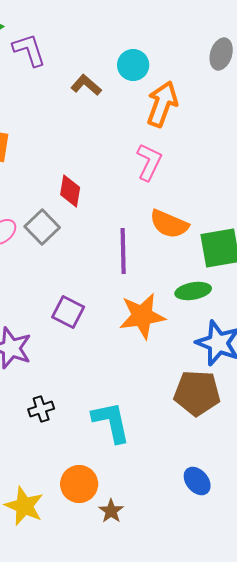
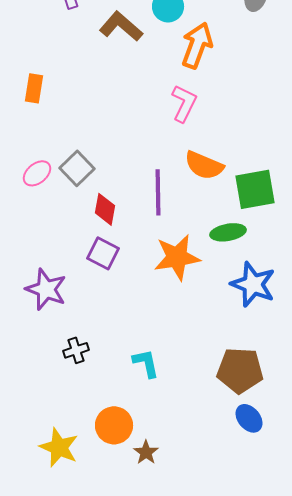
brown L-shape: (86, 85) -> (121, 26), size x1.4
red diamond: (70, 191) -> (105, 209), moved
brown pentagon: (197, 393) -> (240, 370), moved
cyan L-shape: (111, 422) -> (146, 363), size x0.7
blue ellipse: (197, 481) -> (249, 418), moved

